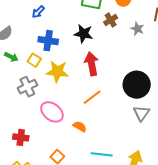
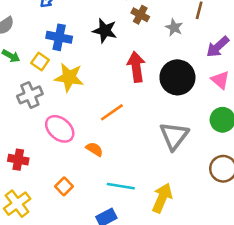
brown cross: (111, 20) -> (140, 15), turned -32
red arrow: (92, 64) -> (136, 67), moved
black circle: (137, 85) -> (177, 77), moved
gray triangle: (141, 113) -> (174, 136), size x1.4

